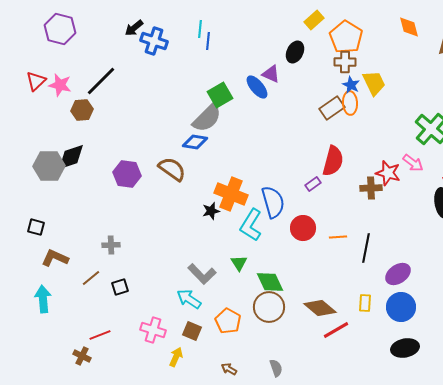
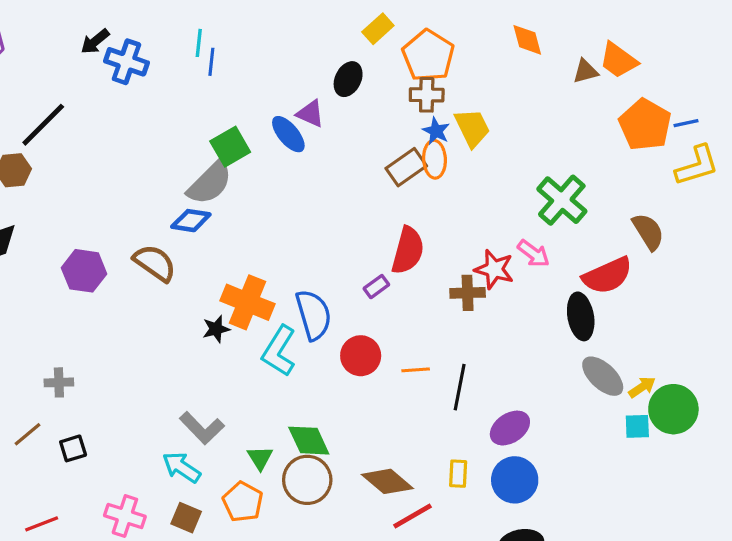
green triangle: (239, 263) -> (260, 458), moved

